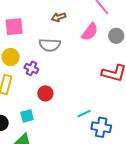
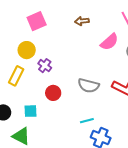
pink square: (14, 27) -> (37, 21), turned -30
gray semicircle: (50, 45) -> (88, 86), moved

